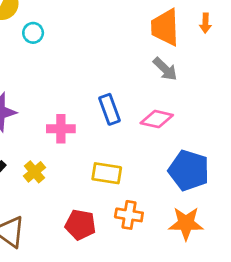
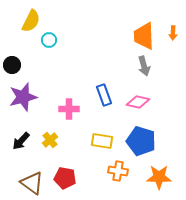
gray arrow: (165, 69) -> (144, 66), turned 30
blue pentagon: (189, 170) -> (141, 141), moved
red pentagon: (80, 225) -> (65, 178), moved

